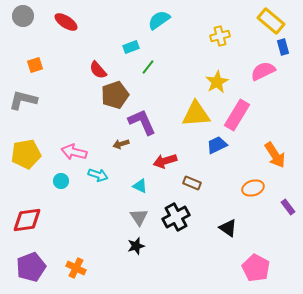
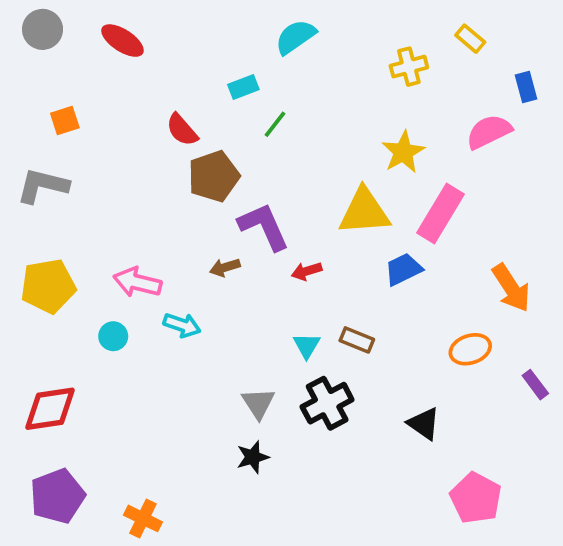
yellow rectangle: (271, 21) -> (470, 39), moved, size x0.6
red arrow: (165, 161) -> (307, 271), moved, size x0.7
cyan triangle: (140, 186) -> (307, 346), moved, turned 35
orange cross: (76, 268) -> (143, 518), moved

